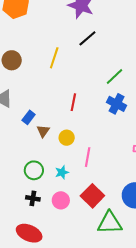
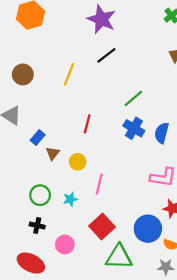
pink circle: (61, 200) -> (65, 244), moved

